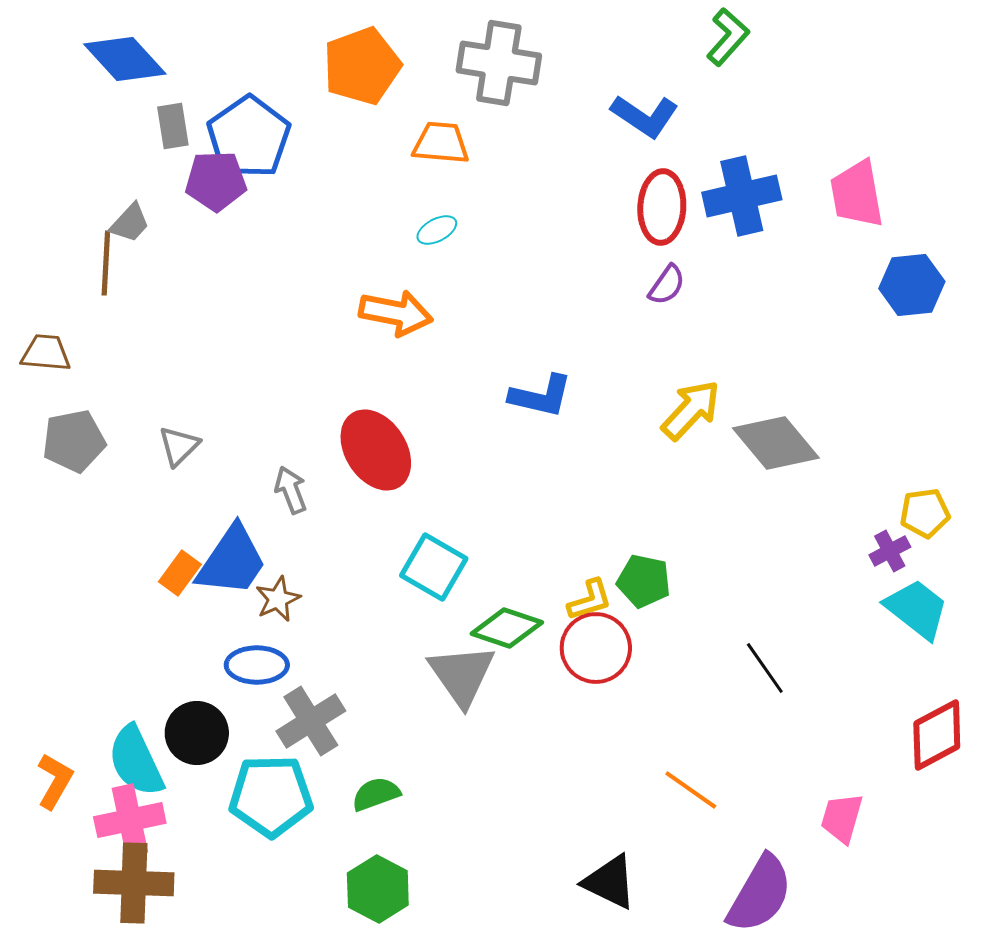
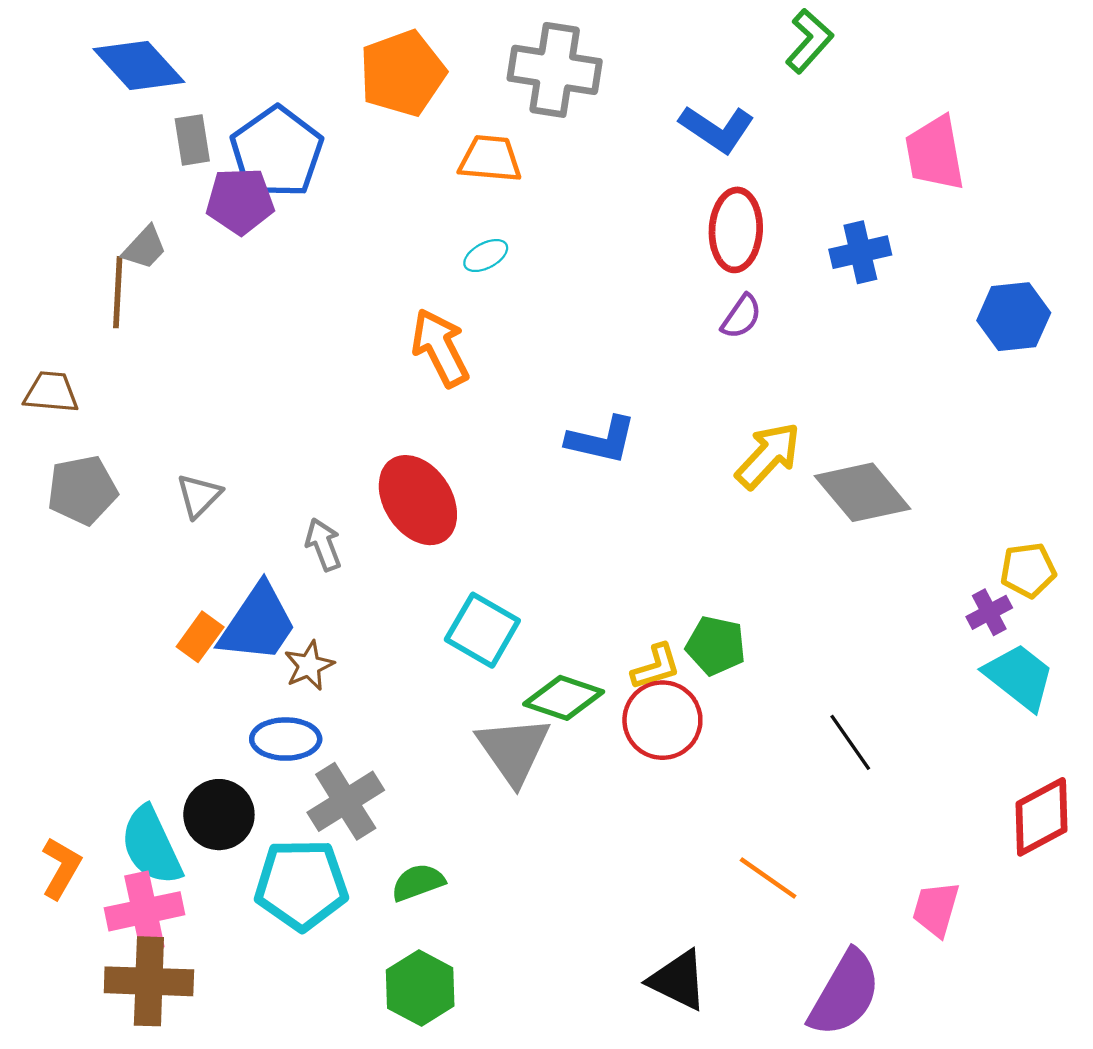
pink trapezoid: (857, 194) -> (935, 153), moved
blue cross: (742, 196) -> (860, 252), moved, size x0.7
orange arrow: (396, 313) -> (440, 348), turned -128

